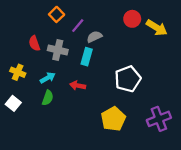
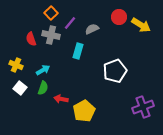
gray semicircle: (94, 37) -> (92, 29), moved
gray cross: (58, 50) -> (51, 35), moved
red arrow: (78, 86) -> (61, 99), moved
white square: (13, 103) -> (20, 88), moved
yellow pentagon: (113, 119) -> (84, 111), moved

